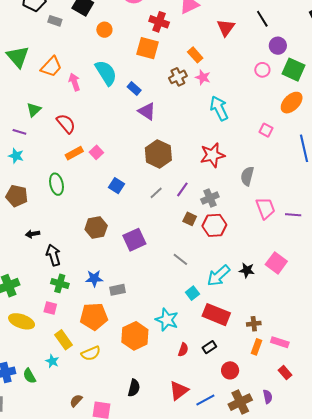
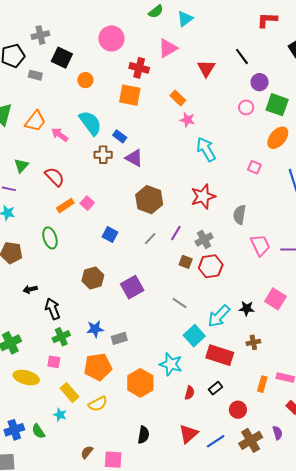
brown cross: (178, 77) -> (103, 155), moved, turned 30
pink arrow: (74, 82) -> (60, 135), turned -30
green cross: (60, 283) -> (61, 337), turned -36
cyan square: (192, 293) -> (194, 336), size x1.5
brown cross: (254, 324) -> (253, 342), moved

